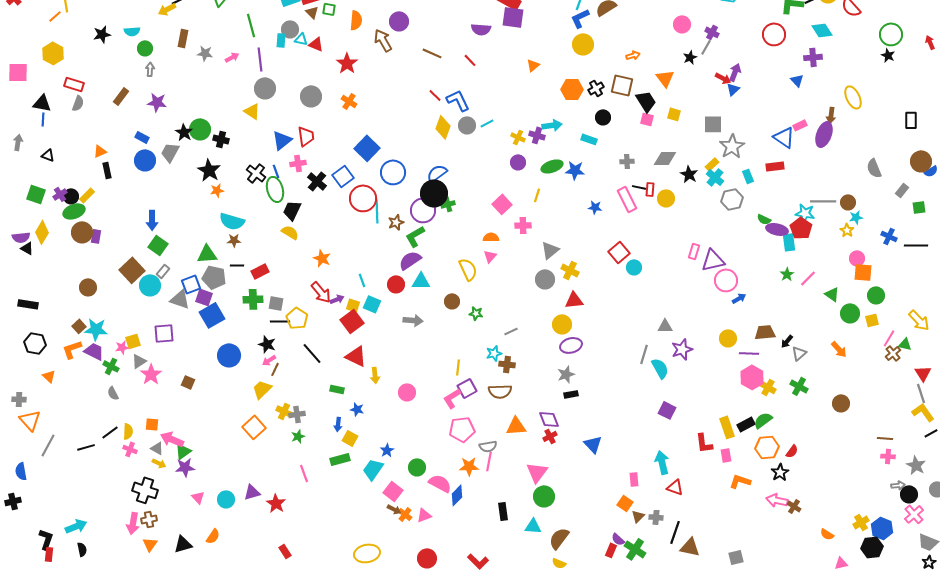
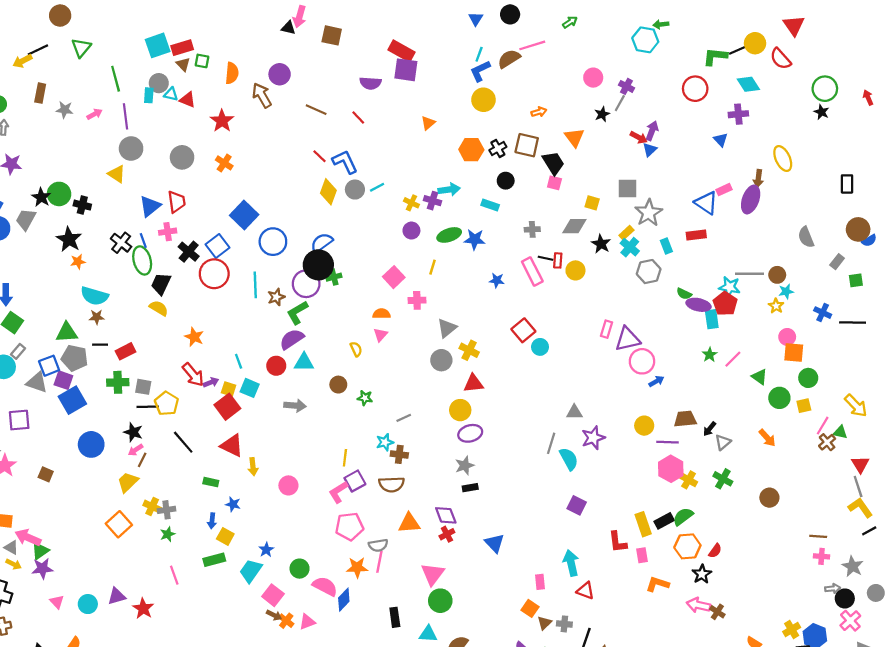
yellow square: (674, 114) -> (592, 203), moved
red circle: (363, 198) -> (214, 274), moved
yellow semicircle: (468, 269) -> (356, 349), size x0.6

